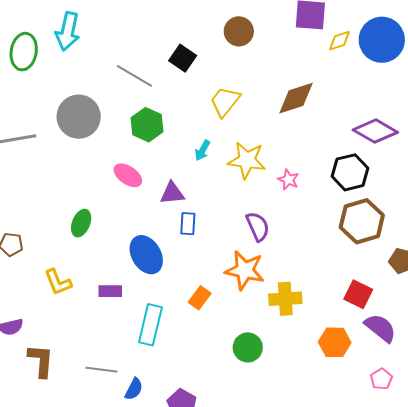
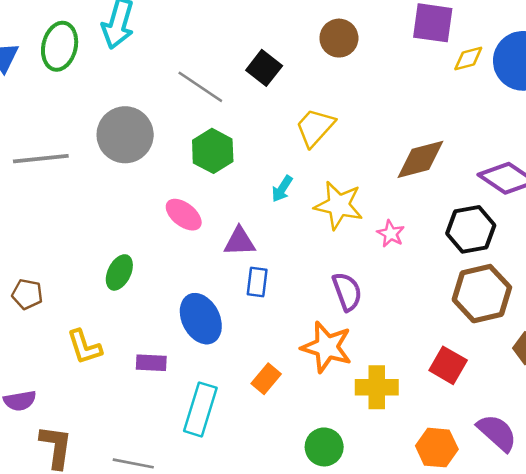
brown diamond: (296, 98) -> (420, 159), moved
red square: (358, 294) -> (448, 365), moved

